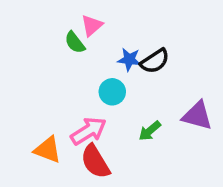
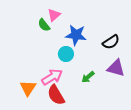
blue star: (129, 59) -> (76, 35), size x1.5
black semicircle: (155, 61) -> (111, 42), moved
orange triangle: (48, 150) -> (28, 88), turned 42

